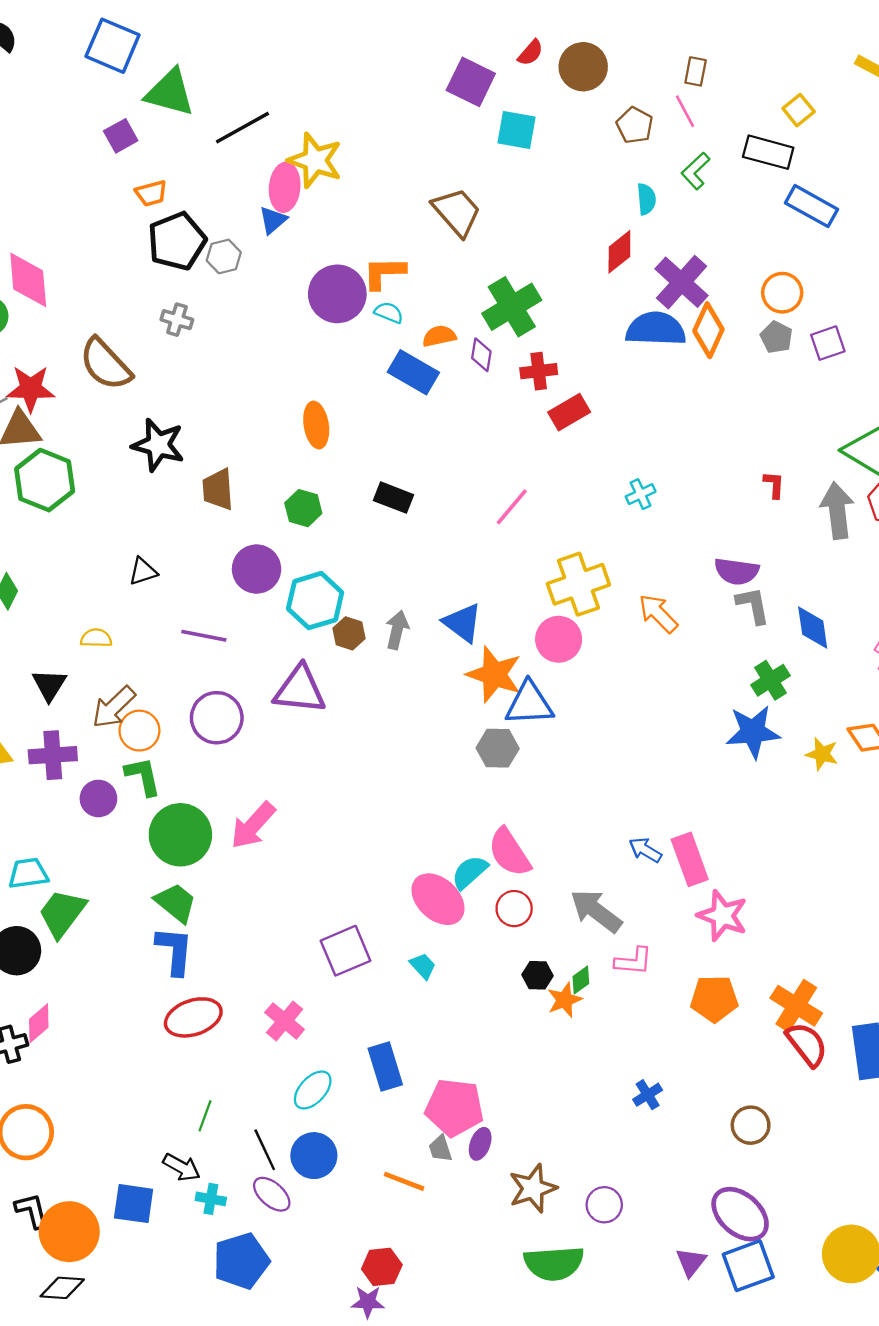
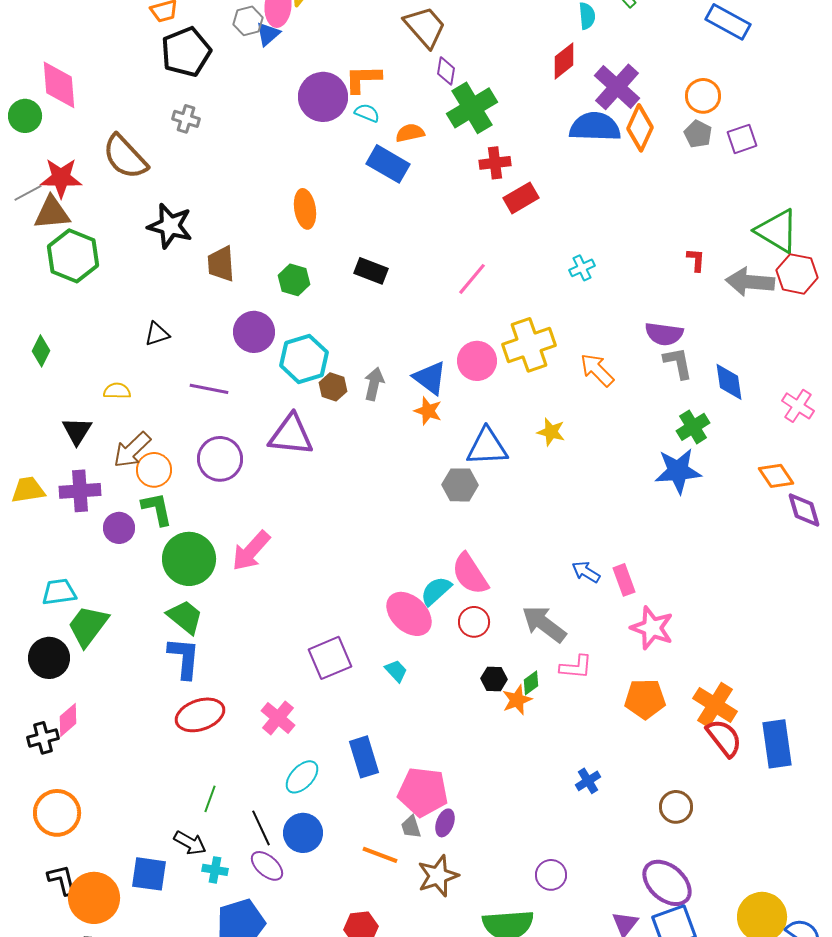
gray hexagon: (224, 256) -> (248, 21), moved
purple diamond: (481, 355) -> (446, 71), moved
gray arrow: (837, 510) -> (750, 282), turned -78
pink circle: (559, 639) -> (477, 361), moved
orange star: (494, 674) -> (428, 411), moved, size x0.6
yellow star: (822, 754) -> (551, 432), moved
pink rectangle: (690, 859) -> (624, 580), size x0.7
brown star: (533, 1188) -> (438, 876), moved

